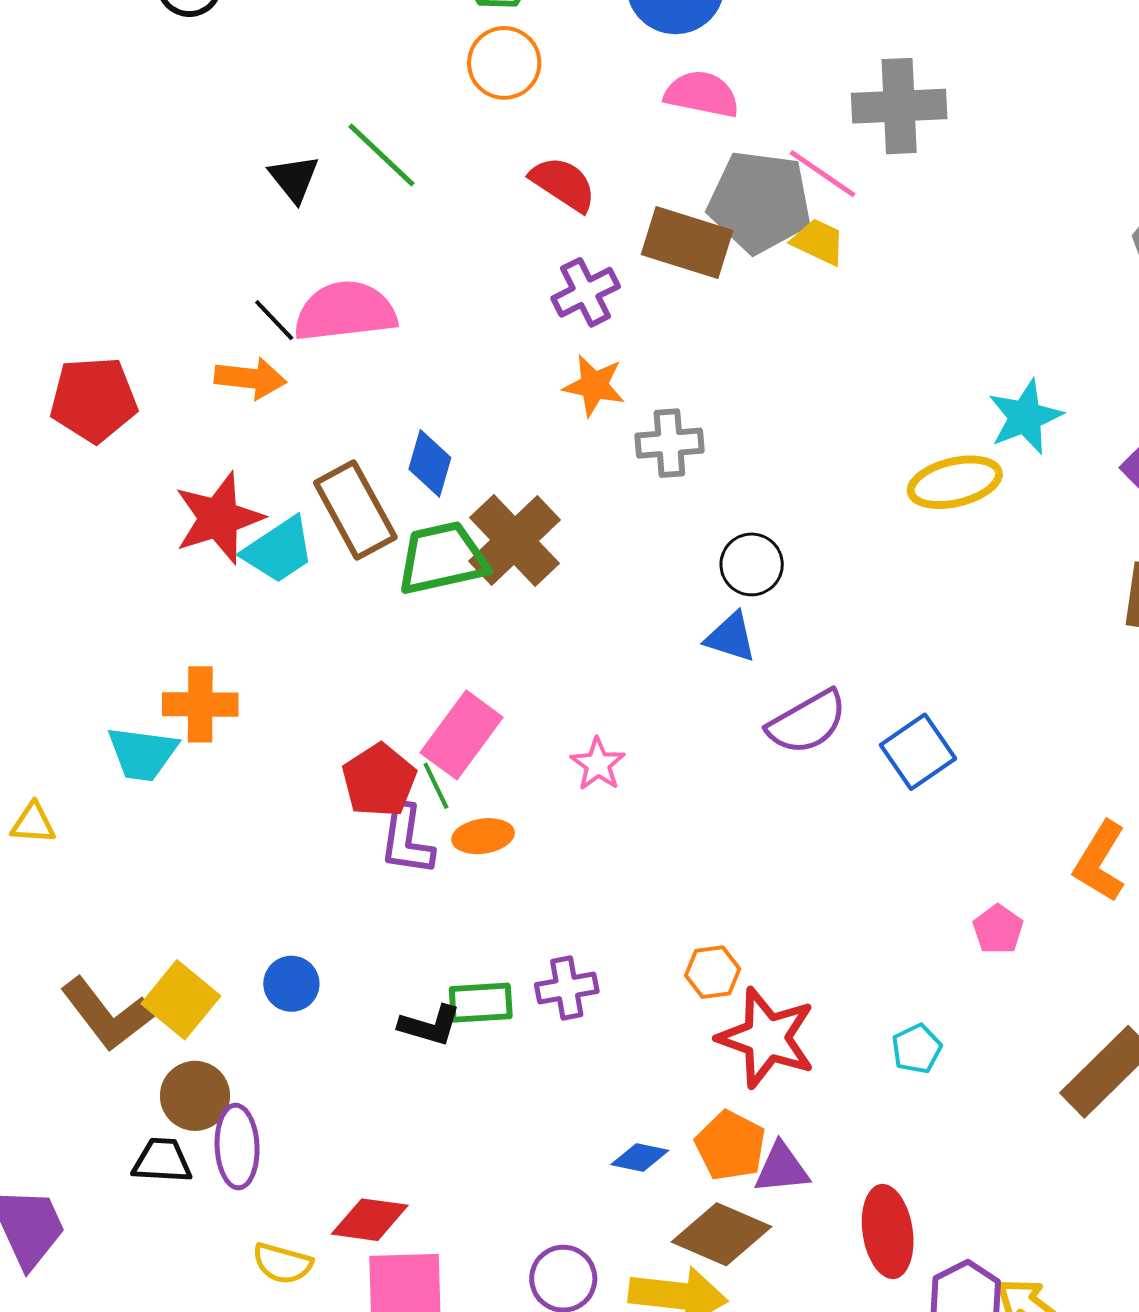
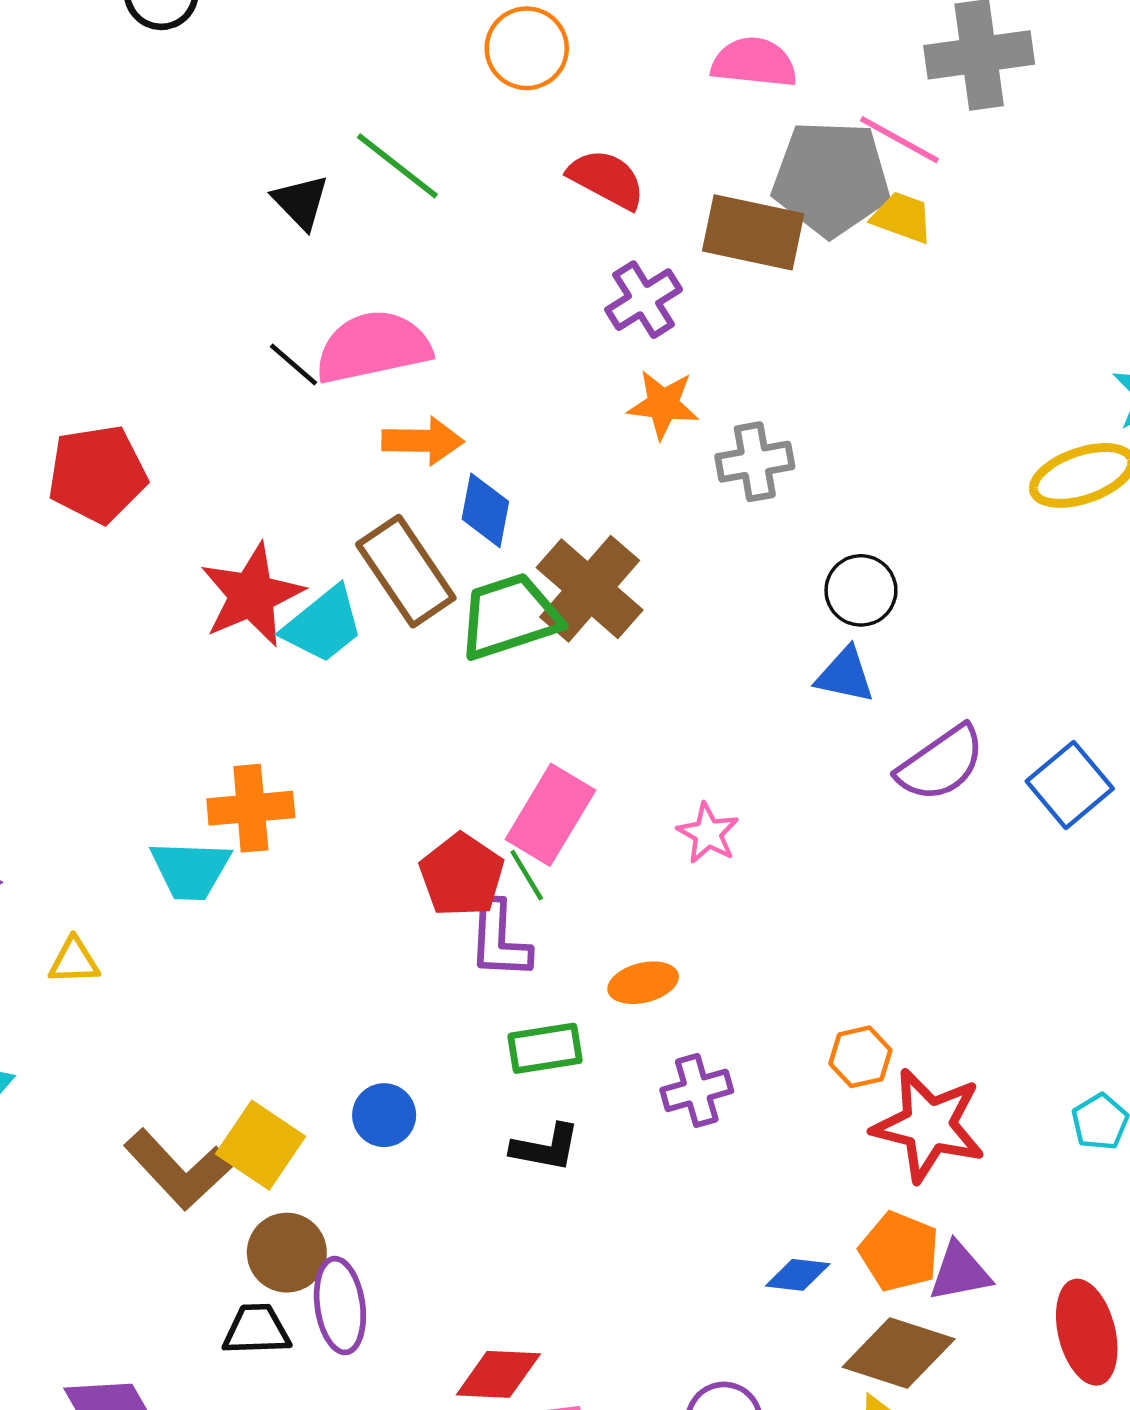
orange arrow: (250, 378) -> (423, 441), moved
orange ellipse: (483, 836) -> (643, 983), moved
green rectangle: (481, 1003) -> (545, 1048), moved

